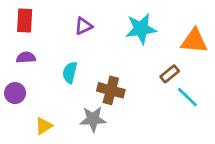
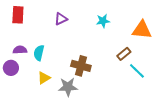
cyan star: (141, 29) -> (103, 21), size x0.6
purple semicircle: (26, 57) -> (20, 50), moved
cyan semicircle: (70, 73) -> (39, 53), moved
yellow triangle: (44, 126) -> (44, 78), moved

